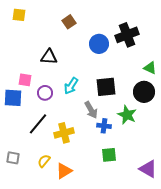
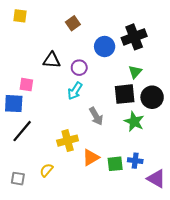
green triangle: (150, 68) -> (135, 72), moved, turned 48
black square: (106, 87) -> (125, 94), moved
purple circle: (45, 93) -> (79, 68), moved
black line: (38, 124) -> (22, 131), moved
blue cross: (104, 126) -> (135, 161), moved
gray square: (13, 158) -> (18, 179), moved
orange triangle: (64, 171) -> (91, 157), moved

